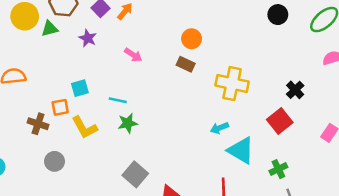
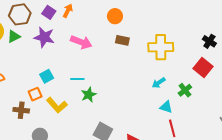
purple star: (88, 38) -> (44, 37), size x1.5
orange circle: (192, 39) -> (115, 16), moved
pink arrow: (133, 55) -> (81, 42), size x1.5
cyan triangle: (241, 150) -> (166, 107), moved, size x0.6
green cross: (278, 169) -> (185, 90), moved

